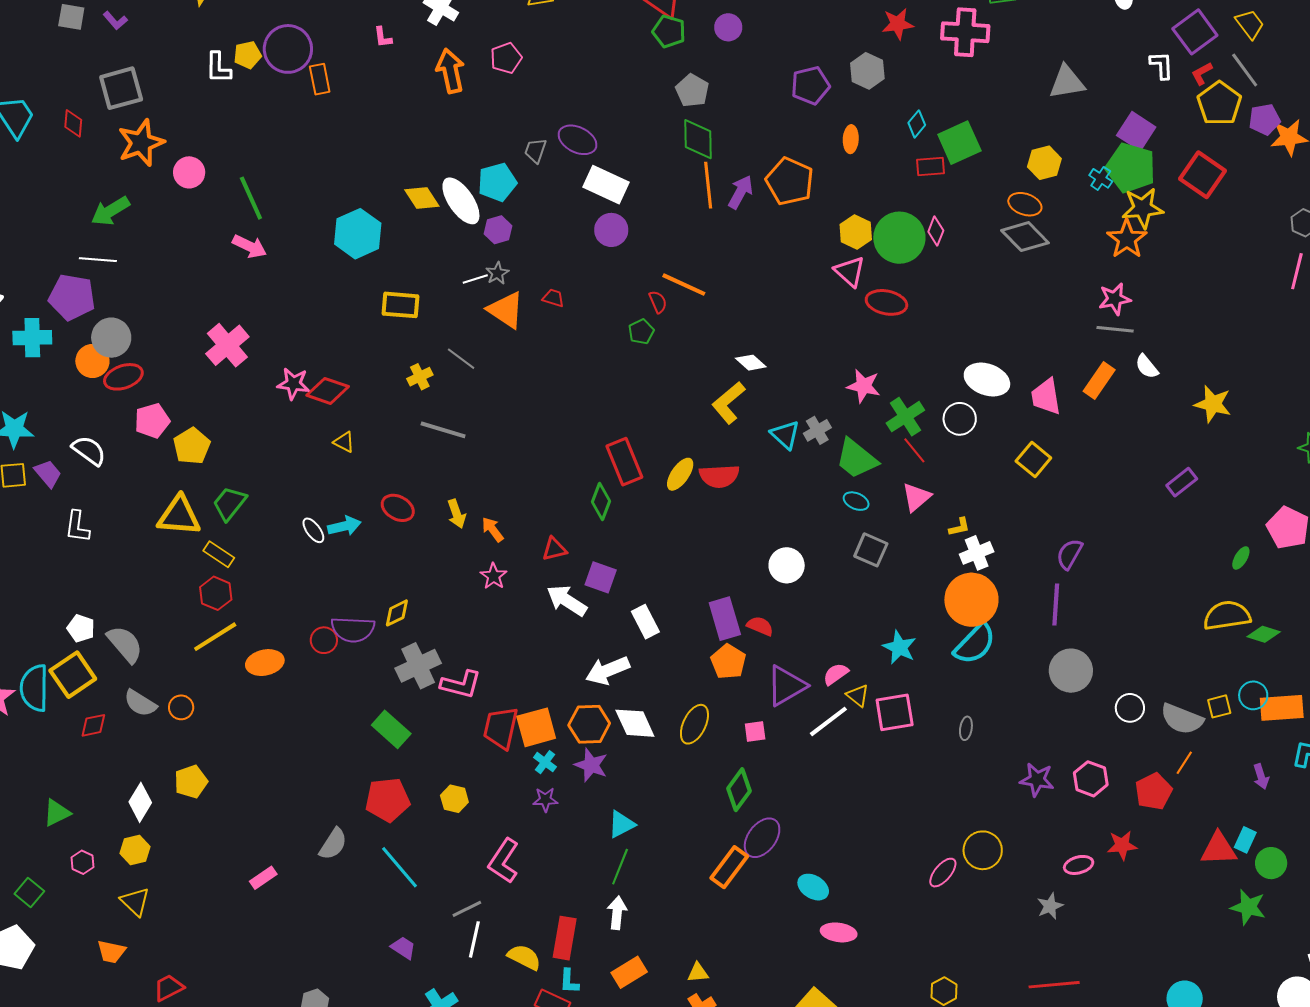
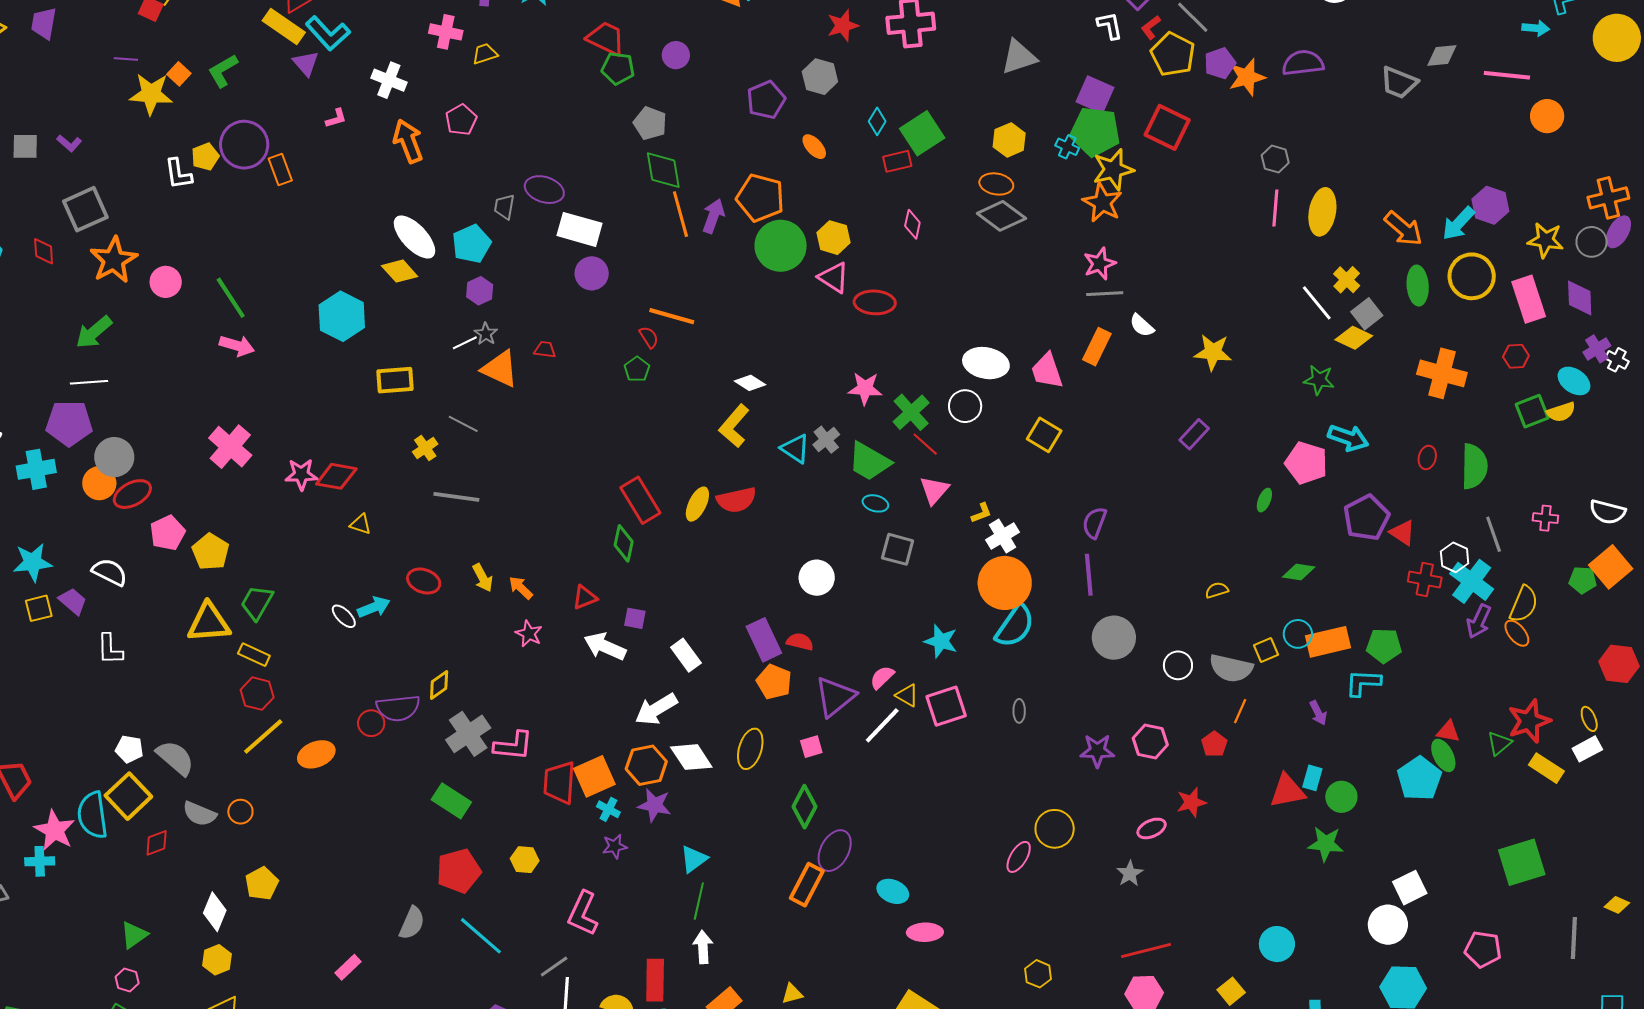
pink L-shape: (383, 37) -> (336, 118), turned -90
orange ellipse: (851, 139) -> (814, 147), turned -36
white ellipse: (461, 201) -> (414, 237), moved
green circle: (899, 238) -> (781, 246), moved
purple square: (601, 577) -> (635, 618), size x0.7
yellow semicircle: (1227, 616) -> (1217, 590), moved, size x0.5
red pentagon: (1154, 791) -> (1214, 744), size x0.7
pink hexagon: (83, 862) -> (127, 980), moved

